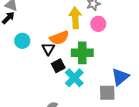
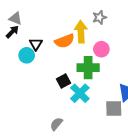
pink circle: (98, 24) -> (101, 49), moved
orange semicircle: (59, 38) -> (65, 41), moved
black triangle: (48, 49) -> (36, 44), moved

